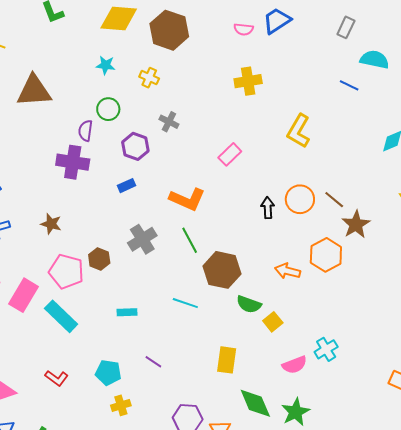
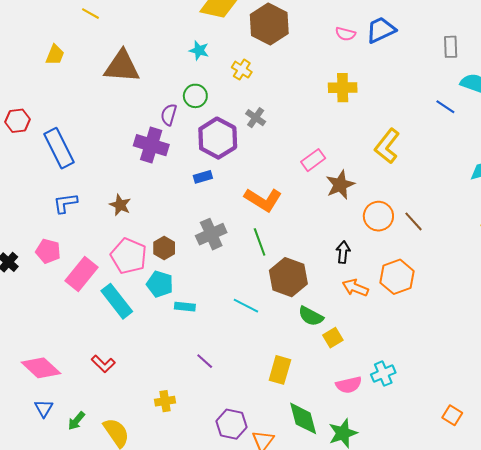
gray rectangle: (346, 27) -> (451, 47), turned -35
purple hexagon: (135, 146) -> (218, 138), size x1.4
black arrow: (268, 208) -> (343, 252), moved
brown star: (356, 224) -> (340, 185), moved
cyan pentagon: (108, 373) -> (160, 284), moved

